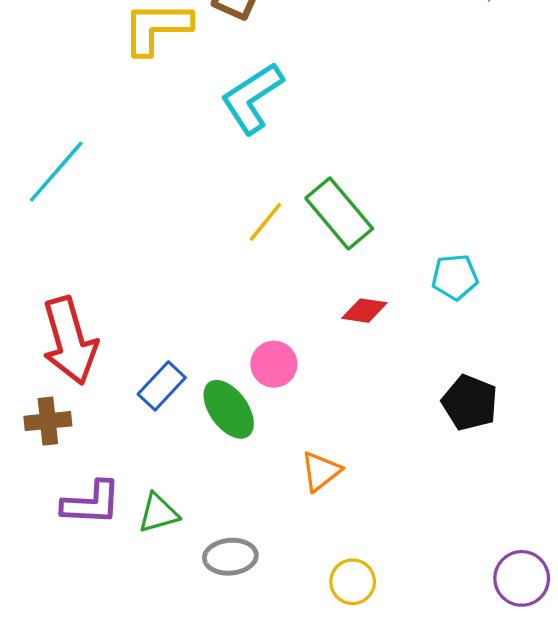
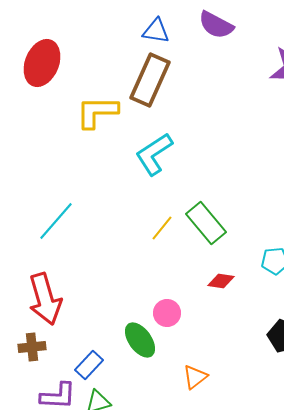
cyan line: (56, 172) -> (56, 221), moved
blue rectangle: (162, 386) -> (89, 365), moved

